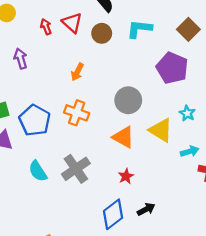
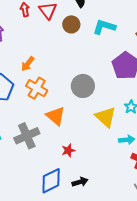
orange arrow: (77, 72) -> (28, 64), moved
orange triangle: (123, 137) -> (56, 116), moved

